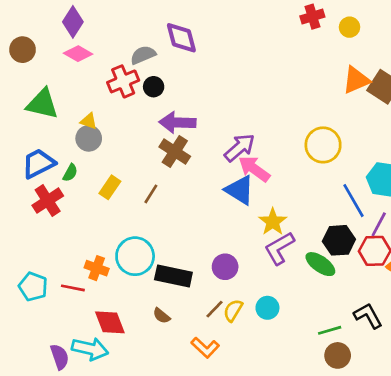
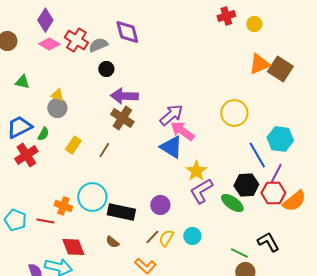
red cross: (123, 81) -> (76, 40), moved, turned -35
green triangle: (42, 104) -> (22, 82), size x0.6
green line: (330, 330) -> (239, 253), turned 42

